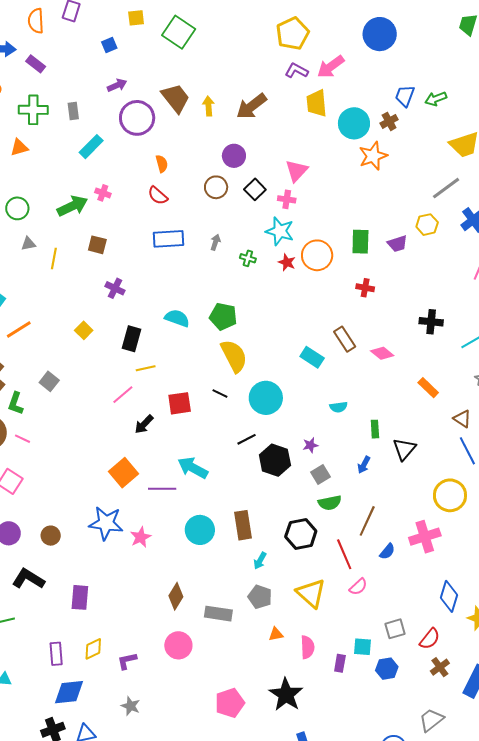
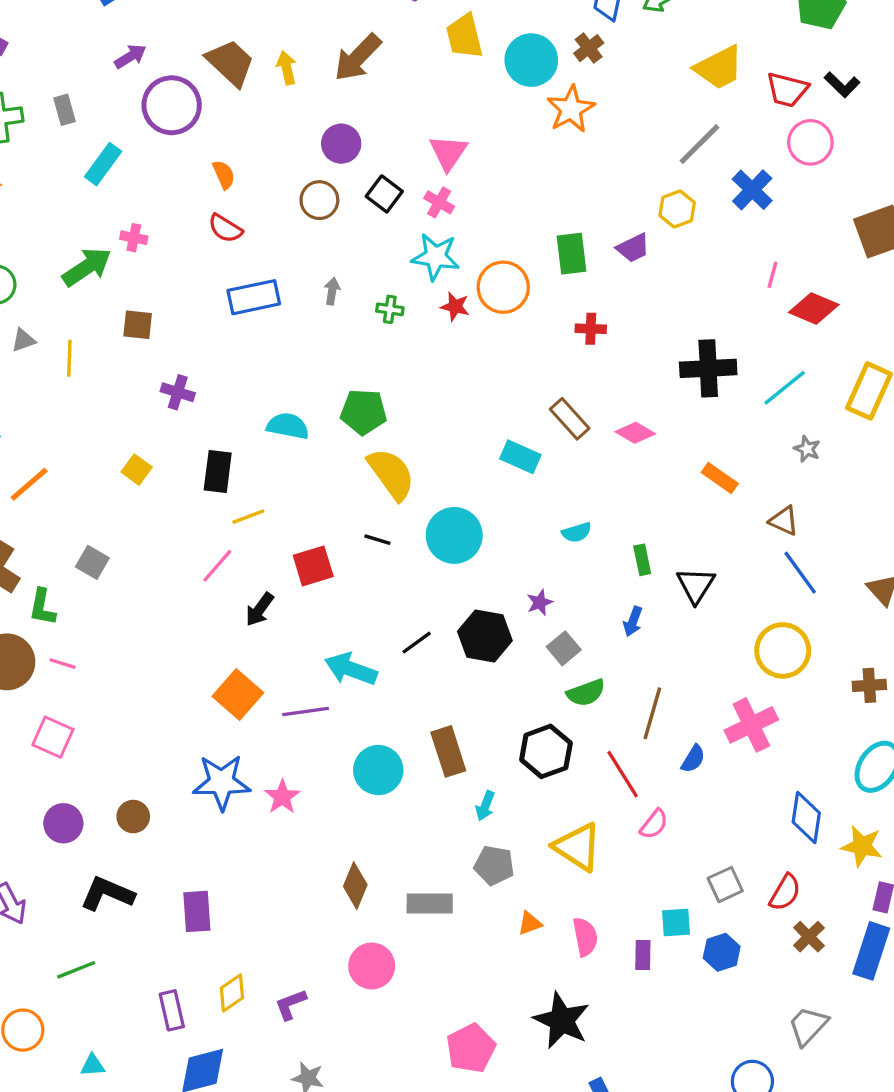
pink cross: (287, 199) -> (439, 202), turned 30
black cross: (431, 322) -> (708, 368), size x1.4
black line: (247, 439) -> (417, 643), moved

